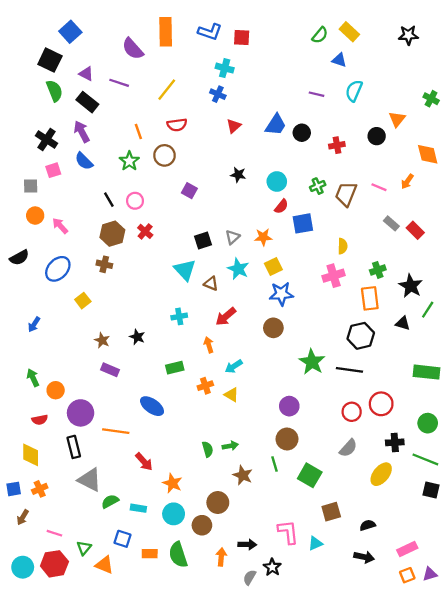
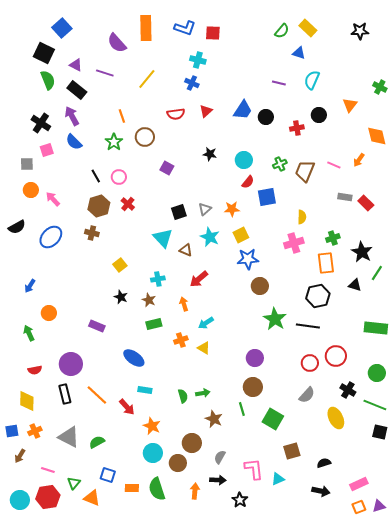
red semicircle: (177, 125) -> (176, 114), moved
black circle: (377, 136) -> (319, 115), moved
gray rectangle: (391, 223) -> (345, 197), turned -32
yellow square: (83, 301) -> (120, 265), moved
brown circle: (273, 328) -> (260, 286), moved
brown star: (102, 340) -> (149, 300), moved
orange circle: (56, 390) -> (49, 313), moved
orange line: (116, 431) -> (97, 395), moved, turned 35
black cross: (395, 442) -> (348, 390), turned 35
yellow ellipse: (381, 474) -> (336, 418), turned -65
gray triangle: (90, 480) -> (69, 437), moved
cyan rectangle: (138, 508) -> (145, 390), moved
gray semicircle: (250, 577) -> (220, 457), moved

